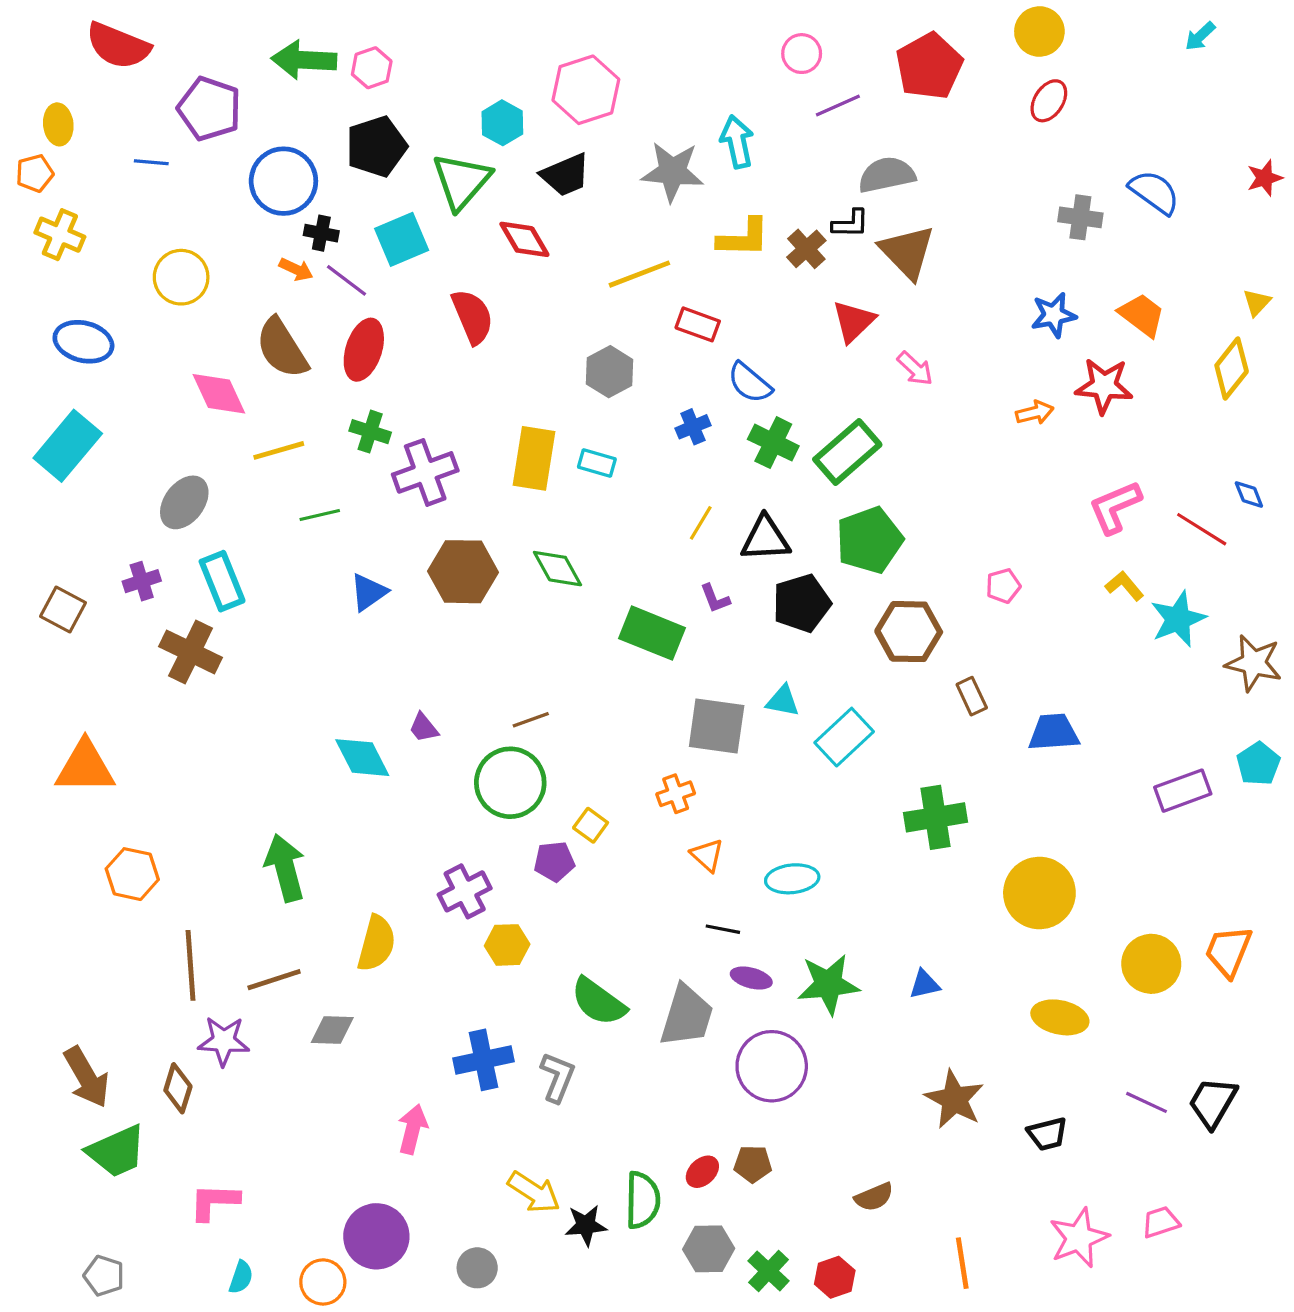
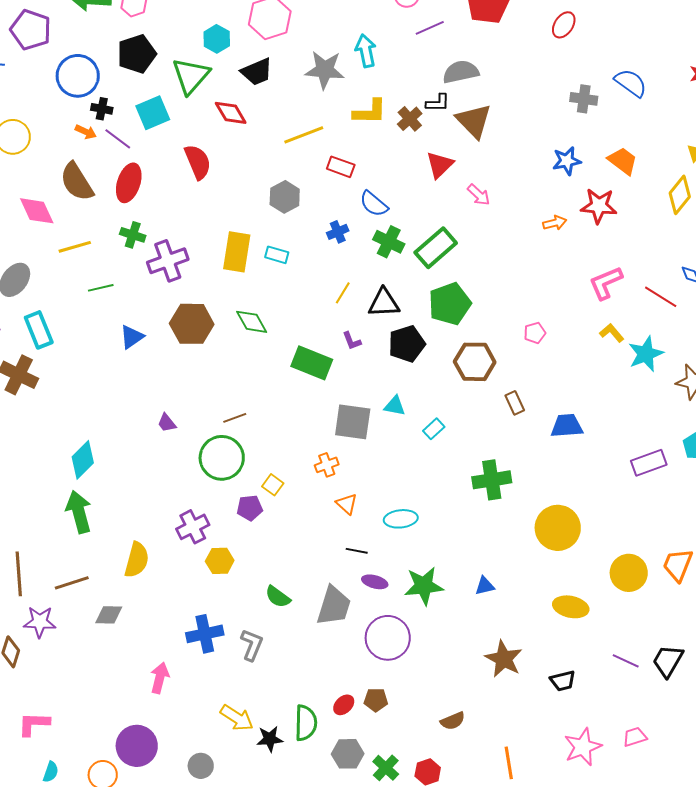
cyan rectangle: (844, 737) -> (434, 429), size x0.6
cyan diamond: (362, 758) -> (83, 460), moved, turned 72
green semicircle: (598, 1002) -> (278, 597), size x0.7

